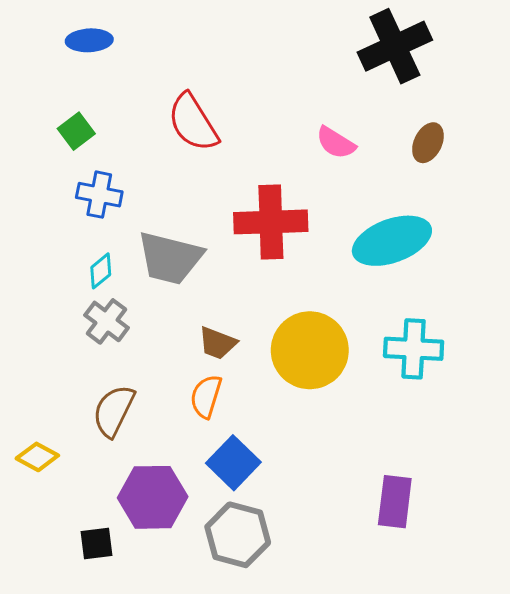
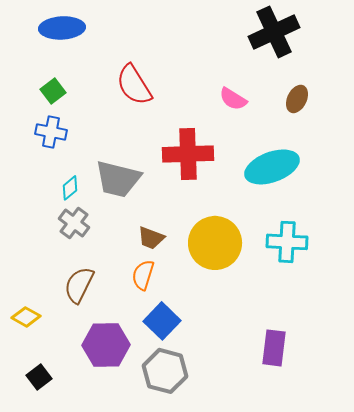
blue ellipse: (89, 40) -> (62, 28), size x1.4
blue cross: (99, 195) -> (51, 132), moved
black square: (96, 543) -> (39, 377), moved, turned -30

